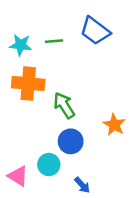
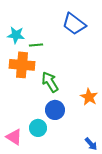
green line: (54, 41) -> (36, 45), moved
blue arrow: (82, 185) -> (91, 144), moved

